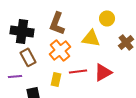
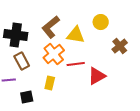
brown L-shape: (57, 23) -> (51, 27), turned 30
yellow triangle: (91, 38) -> (76, 35), moved
red line: (78, 71) -> (76, 64), moved

